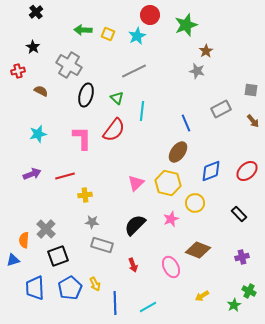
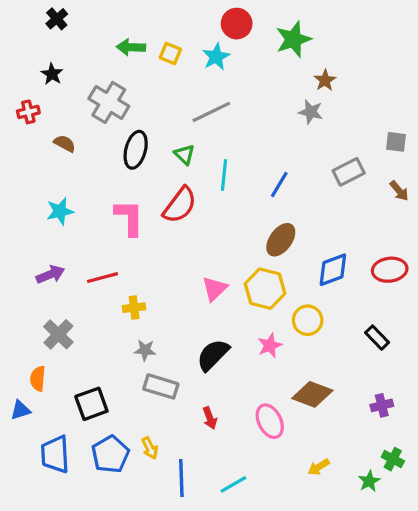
blue line: (186, 123) -> (279, 184), moved, turned 54
red ellipse: (247, 171) -> (390, 270), turned 35
gray cross: (46, 229) -> (58, 334), moved

